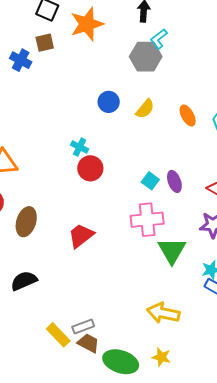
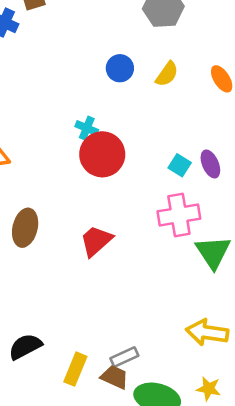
red circle: (90, 168) -> (102, 154), size x1.4
black semicircle: (24, 281) -> (25, 346), moved
gray rectangle: (83, 326) -> (124, 357), moved
yellow rectangle: (58, 335) -> (75, 369), turned 70

